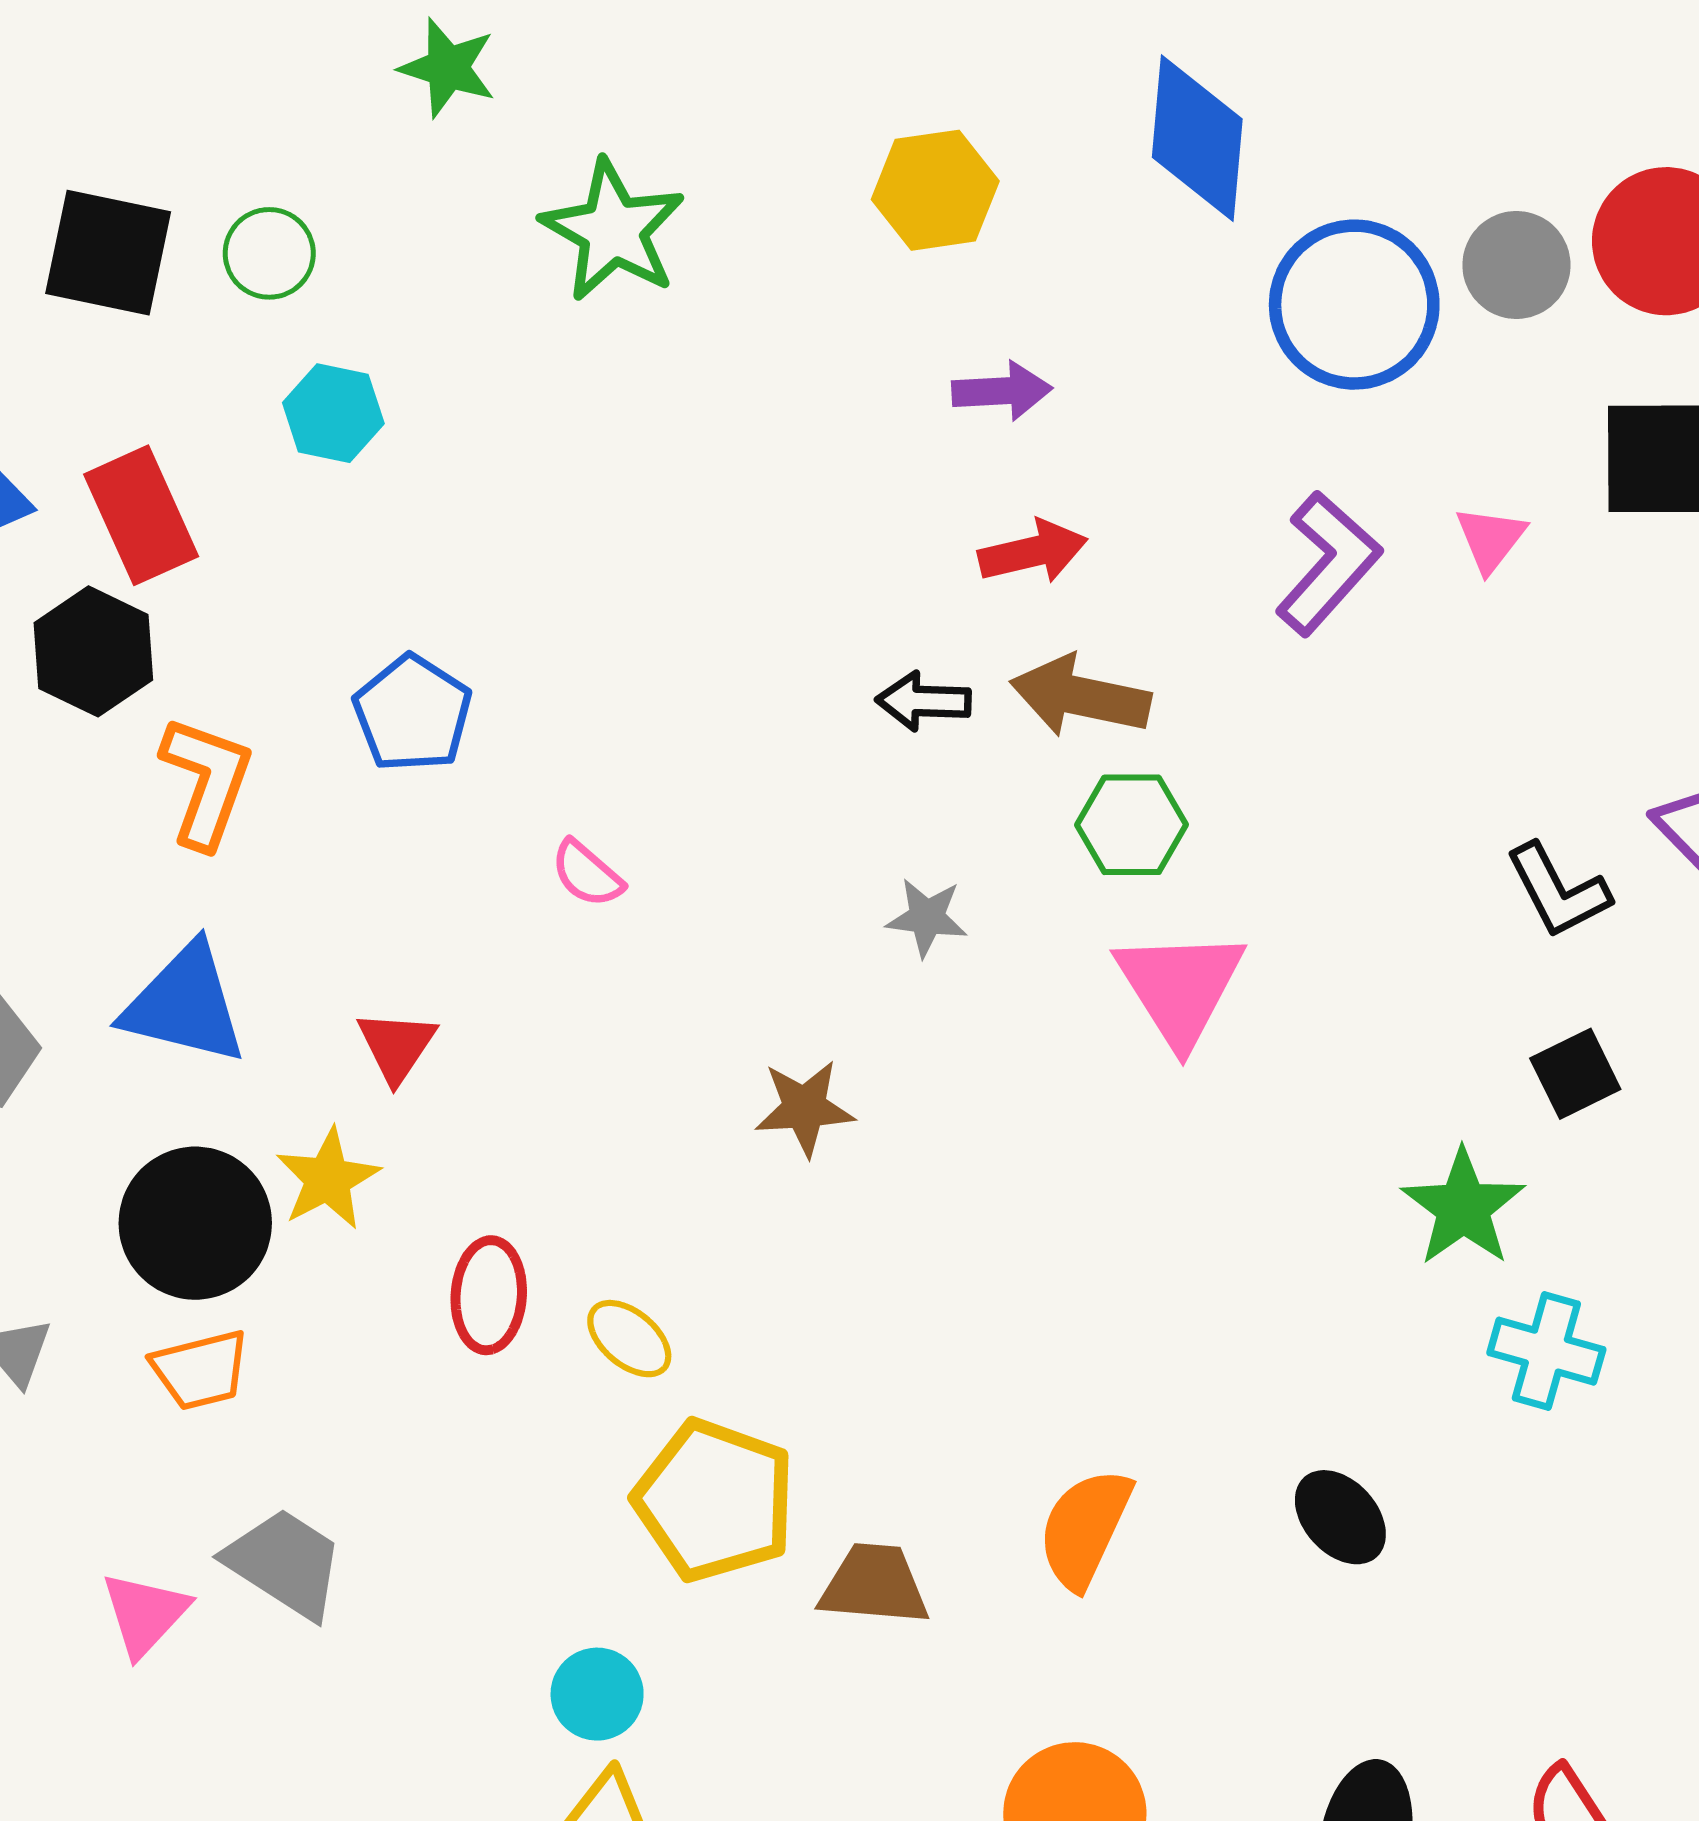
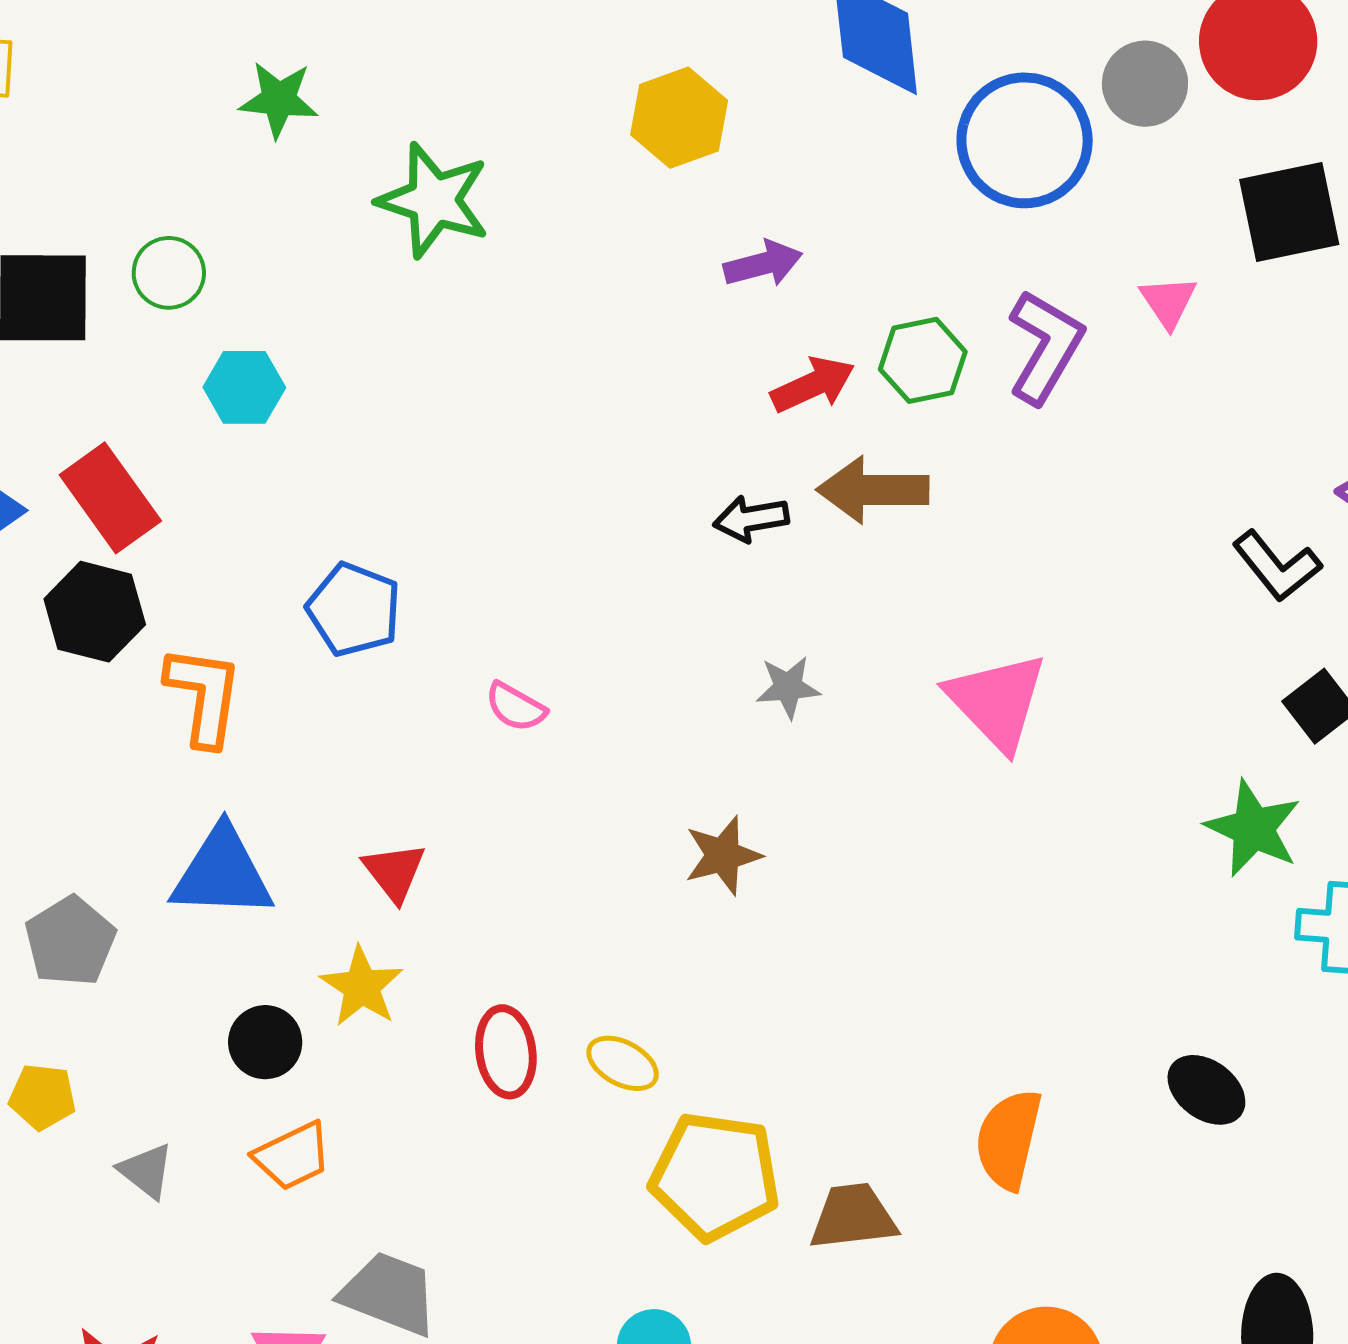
green hexagon: (1131, 825) -> (923, 360), moved
black circle: (195, 1223) -> (265, 1042), size x0.6

